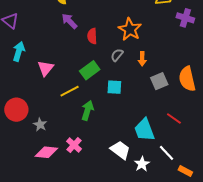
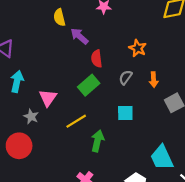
purple arrow: (69, 21) -> (79, 36), moved
orange star: (130, 29) -> (138, 48), size x0.7
green rectangle: (90, 70) -> (89, 85), moved
gray star: (40, 125) -> (31, 116), moved

